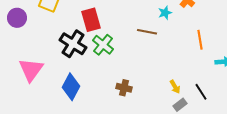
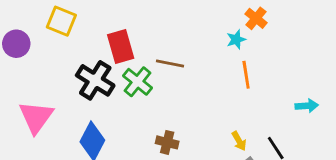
cyan star: (165, 13) -> (236, 39), moved
brown line: (147, 32) -> (170, 63), moved
orange line: (200, 40) -> (246, 75), moved

